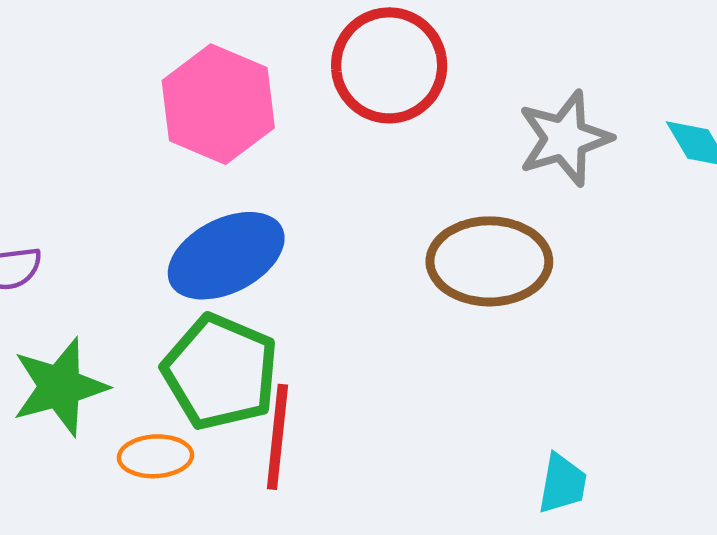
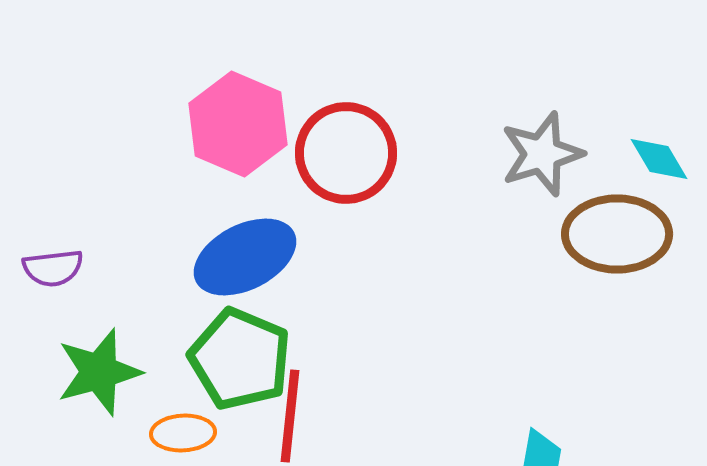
red circle: (389, 65) -> (346, 153), moved
brown ellipse: (489, 261) -> (617, 234), moved

